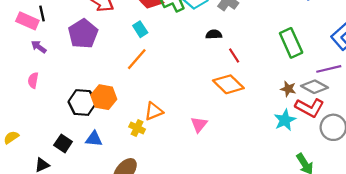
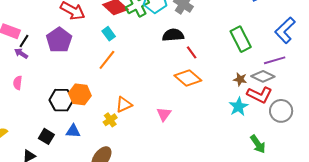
black line: (42, 13) -> (24, 41), moved, turned 48
black semicircle: (214, 34) -> (173, 35), size x1.5
yellow cross: (137, 128) -> (110, 120), turned 32

